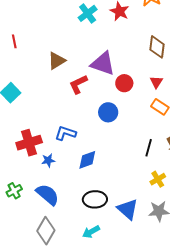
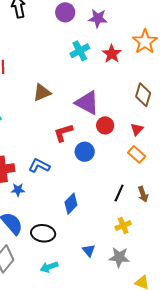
red L-shape: (78, 84) -> (63, 133), moved
blue diamond: (87, 160) -> (71, 204), moved, turned -35
black ellipse: (95, 199) -> (43, 233), moved
blue triangle: (128, 209) -> (89, 250), size x0.6

